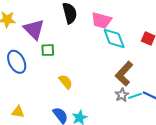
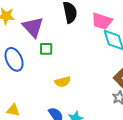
yellow semicircle: (66, 82) -> (63, 82), turned 112

